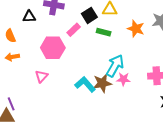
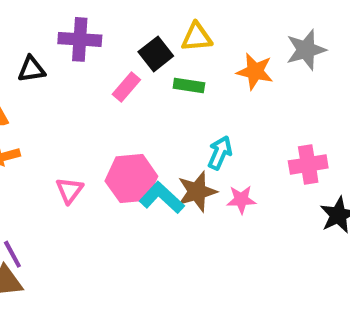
pink hexagon: (53, 48) -> (131, 179), moved
cyan arrow: (115, 66) -> (220, 153), size x0.7
pink star: (123, 79) -> (241, 200), moved

